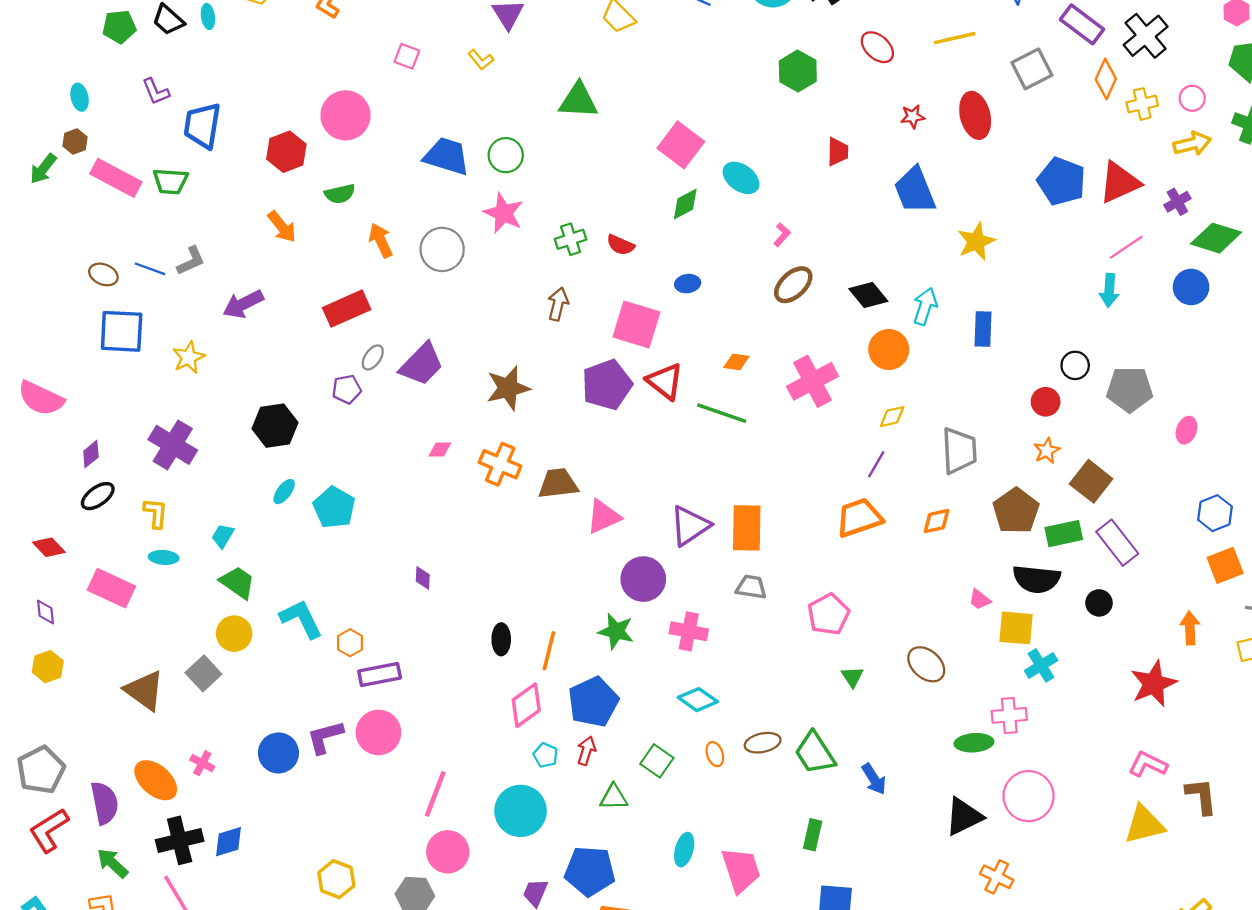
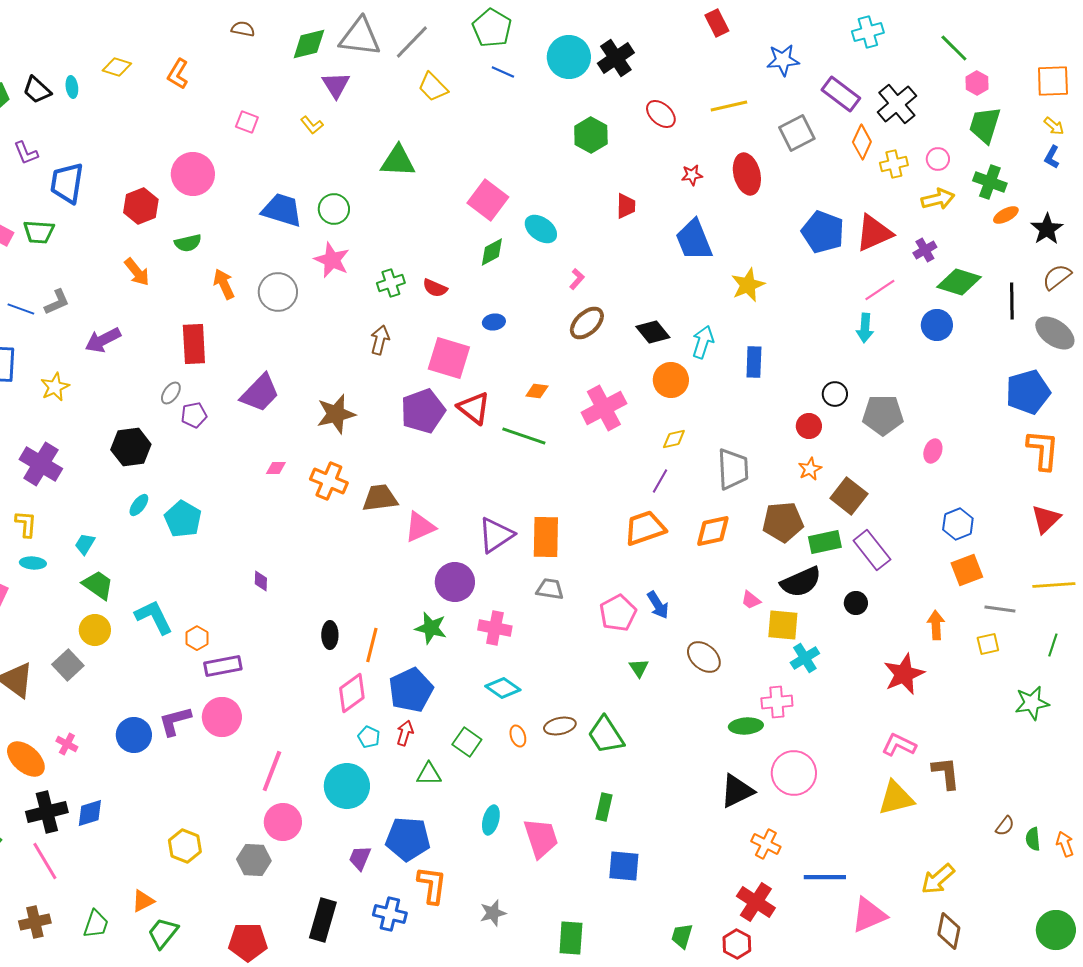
red rectangle: (347, 309) -> (194, 344), turned -69
gray ellipse: (373, 357) -> (171, 393), moved
brown pentagon: (1016, 511) -> (783, 522), turned 30
orange diamond: (936, 521) -> (713, 531), size x1.4
black semicircle: (1036, 579) -> (801, 582), turned -30
blue arrow: (874, 779) -> (658, 605), moved

